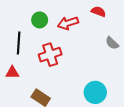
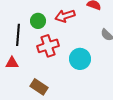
green circle: (40, 20) -> (38, 21), moved
cyan circle: (95, 92) -> (80, 59), moved

